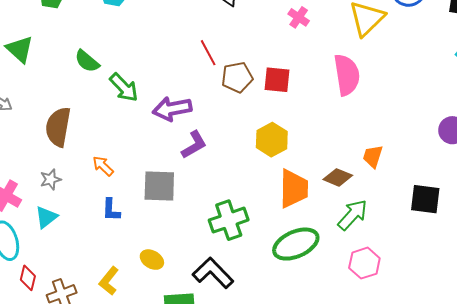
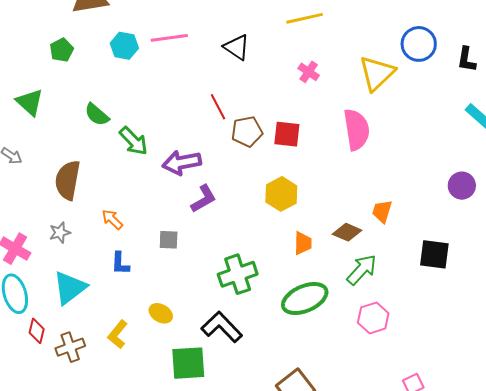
gray square: (159, 186) -> (169, 240), size x0.6
orange trapezoid: (294, 189) -> (303, 243), size x0.6
cyan triangle: (46, 217) -> (70, 288), moved, size x1.5

